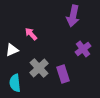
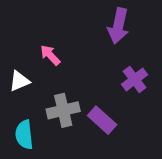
gray cross: (39, 68) -> (63, 110), turned 30
purple rectangle: (63, 74) -> (102, 120), turned -30

